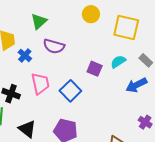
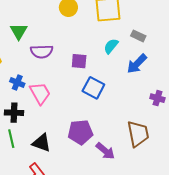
blue cross: (25, 55) -> (17, 82), moved
purple square: (95, 69) -> (79, 61), moved
blue square: (70, 91) -> (93, 88), moved

